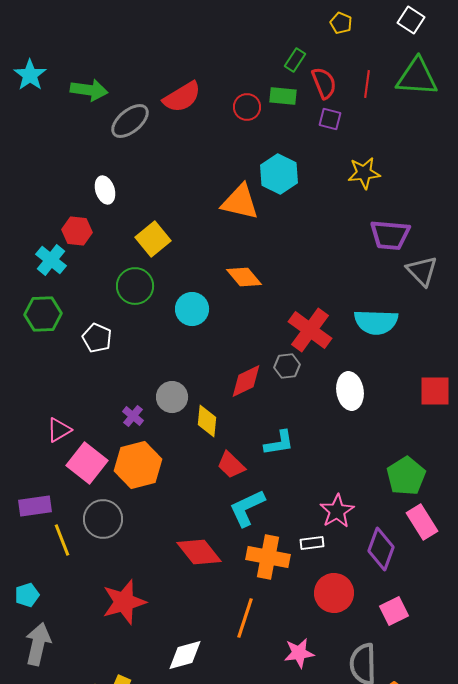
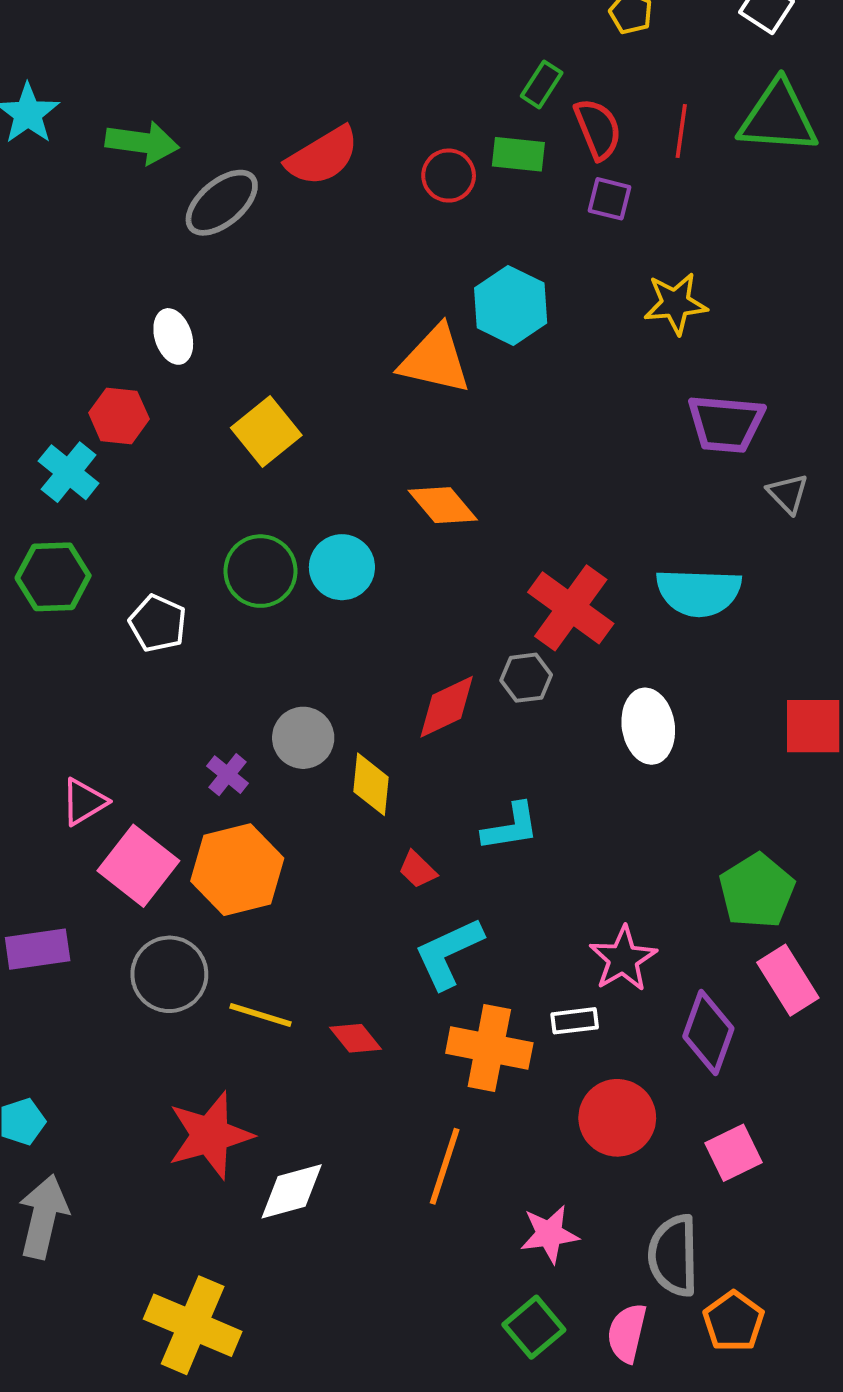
gray triangle: (422, 271) -> (788, 493), size x0.7
green circle: (135, 286) -> (261, 571), moved
red trapezoid: (231, 465) -> (418, 870), size x0.7
yellow line: (62, 540) -> (261, 1015), moved, turned -52
red diamond: (199, 552) -> (356, 1038), size x0.6
white diamond: (185, 655) -> (292, 1191), moved

